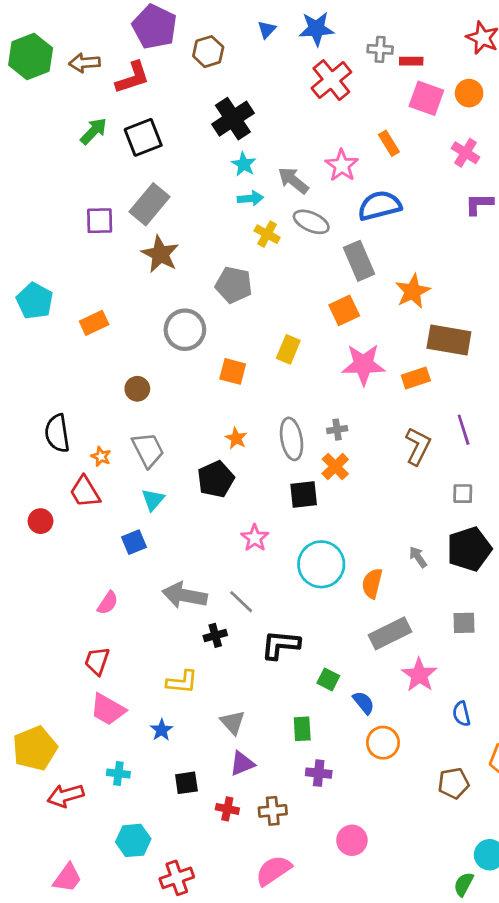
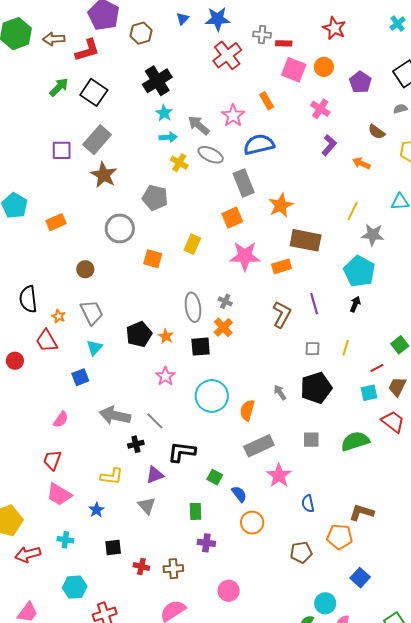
black square: (143, 137) -> (94, 92), turned -36
purple L-shape: (479, 204) -> (329, 145), turned 130
gray cross: (337, 430) -> (225, 301), turned 32
orange star: (236, 438) -> (166, 336), moved
purple triangle: (242, 764) -> (155, 475), moved

